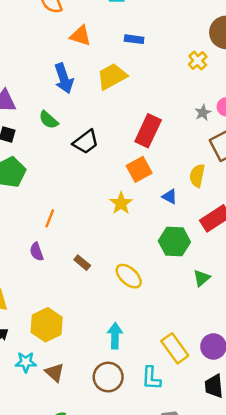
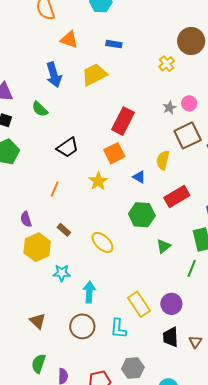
black trapezoid: (86, 142) -> (68, 147), moved
orange line: (50, 218) -> (55, 189), moved
yellow hexagon: (47, 325) -> (37, 247), moved
cyan star: (26, 362) -> (62, 273), moved

